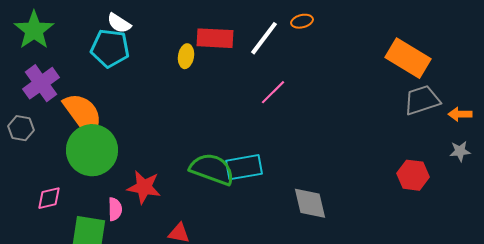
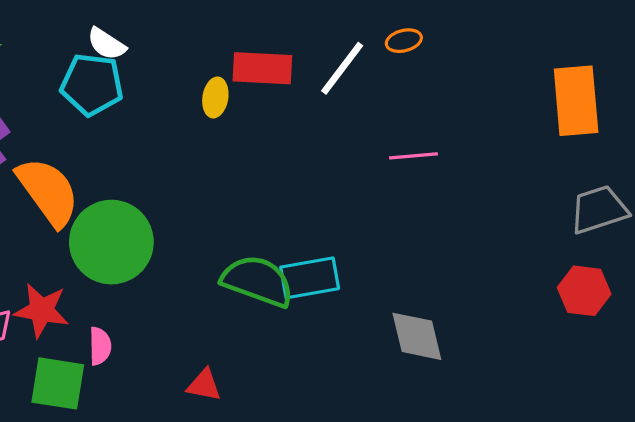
orange rectangle: (408, 58) -> (576, 101), turned 54
pink line: (273, 92) -> (414, 156), moved, turned 40
gray trapezoid: (422, 100) -> (599, 210), moved
green circle: (92, 150) -> (111, 242), moved
red star: (144, 187) -> (42, 310), moved

